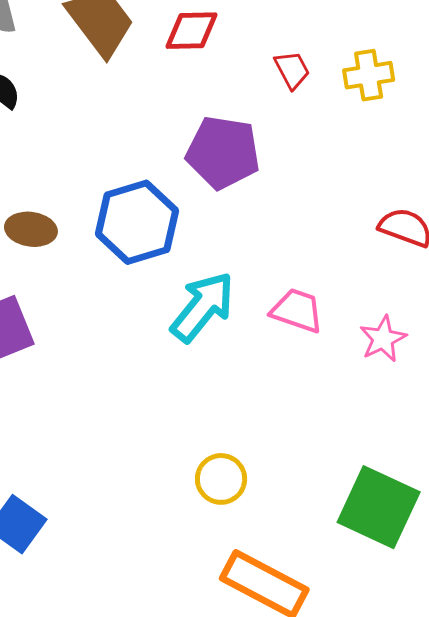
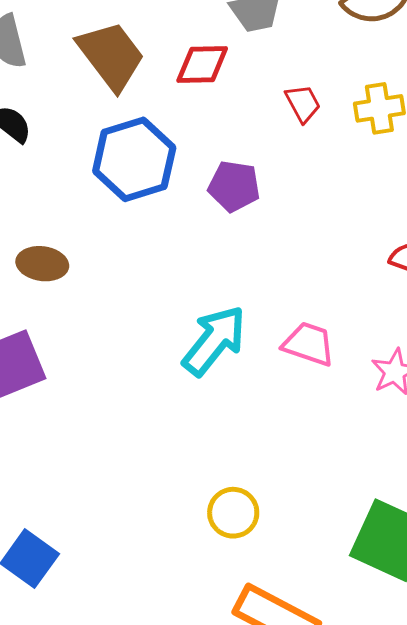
purple pentagon: (223, 152) -> (234, 186), size x0.7
blue hexagon: (137, 222) -> (134, 159), moved

